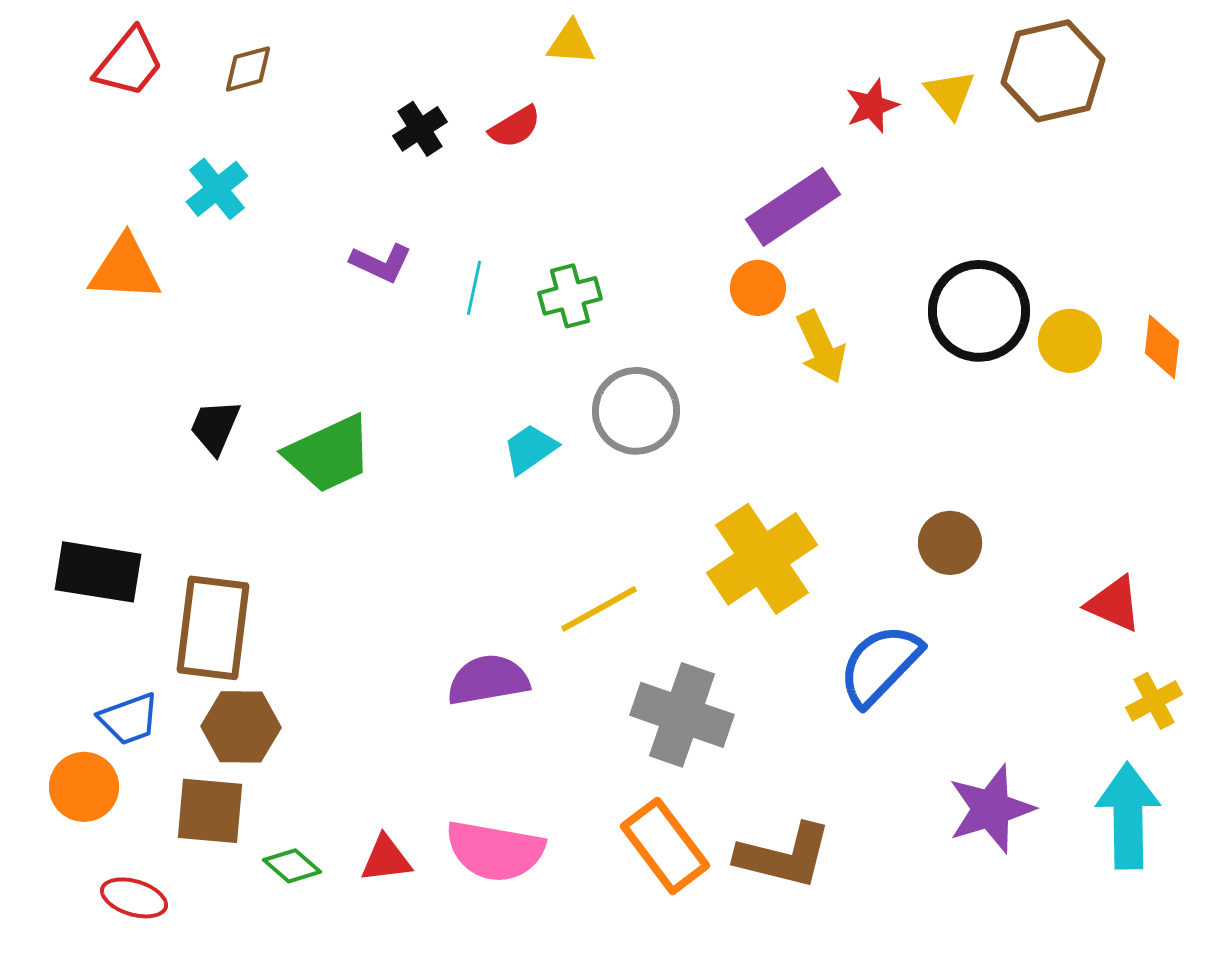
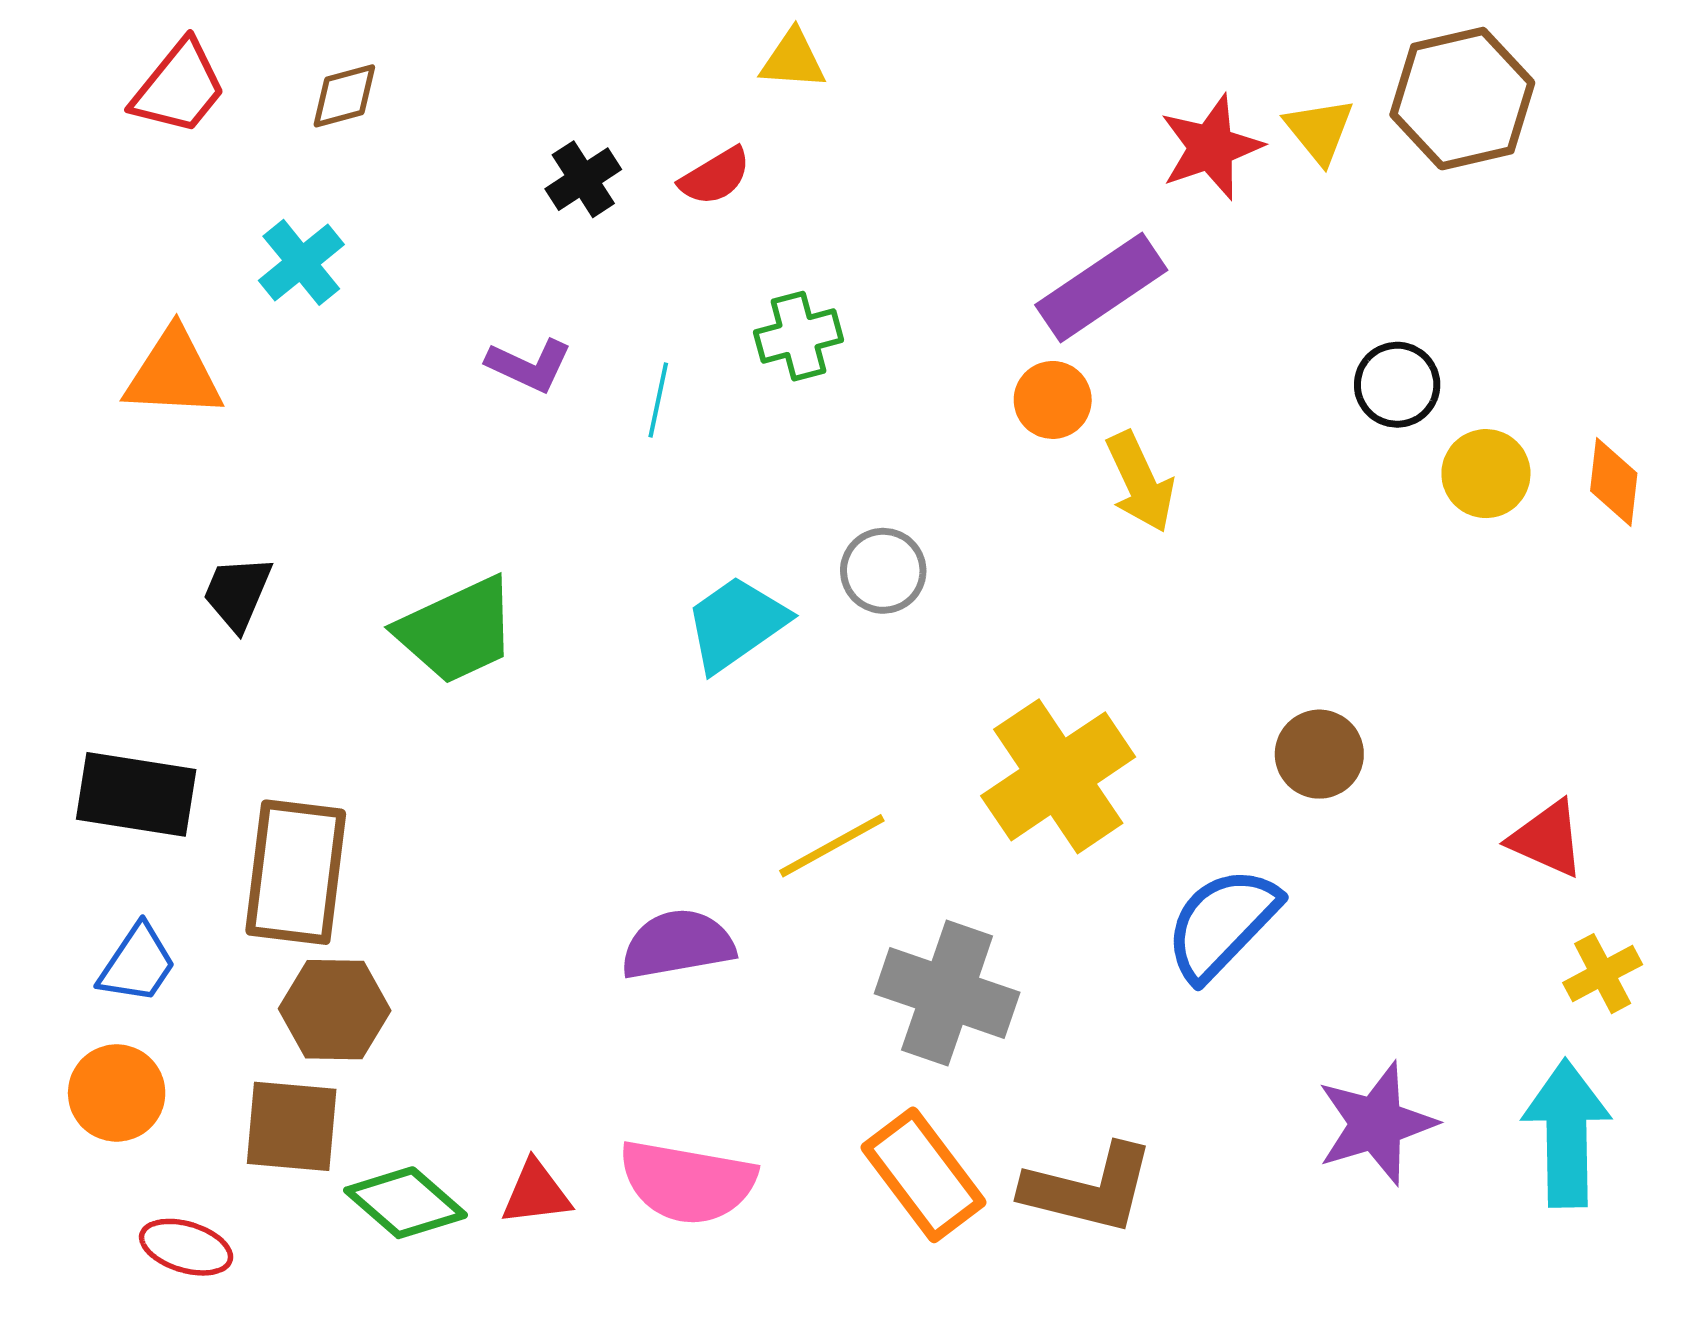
red star: (872, 106) -> (1211, 147), size x1.4
green cross: (570, 296) -> (799, 336), moved
black circle: (979, 311) -> (1397, 385), moved, size x0.6
gray circle: (636, 411) -> (883, 571), size x0.7
black trapezoid: (215, 427) -> (237, 593), moved
cyan trapezoid: (530, 449) -> (736, 624), size x1.4
blue trapezoid: (129, 719) -> (137, 964), moved, turned -36
green diamond: (292, 866) -> (405, 1203), size x1.5

